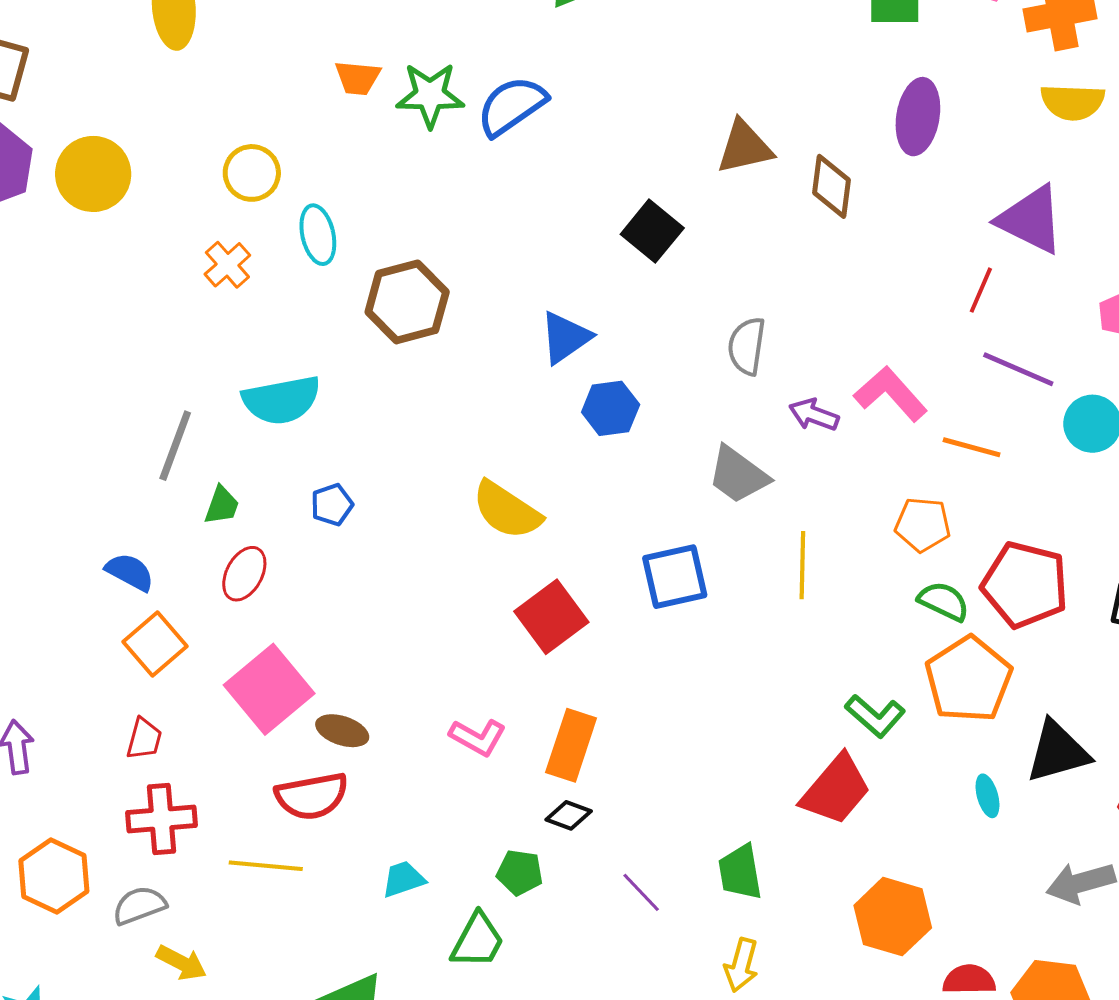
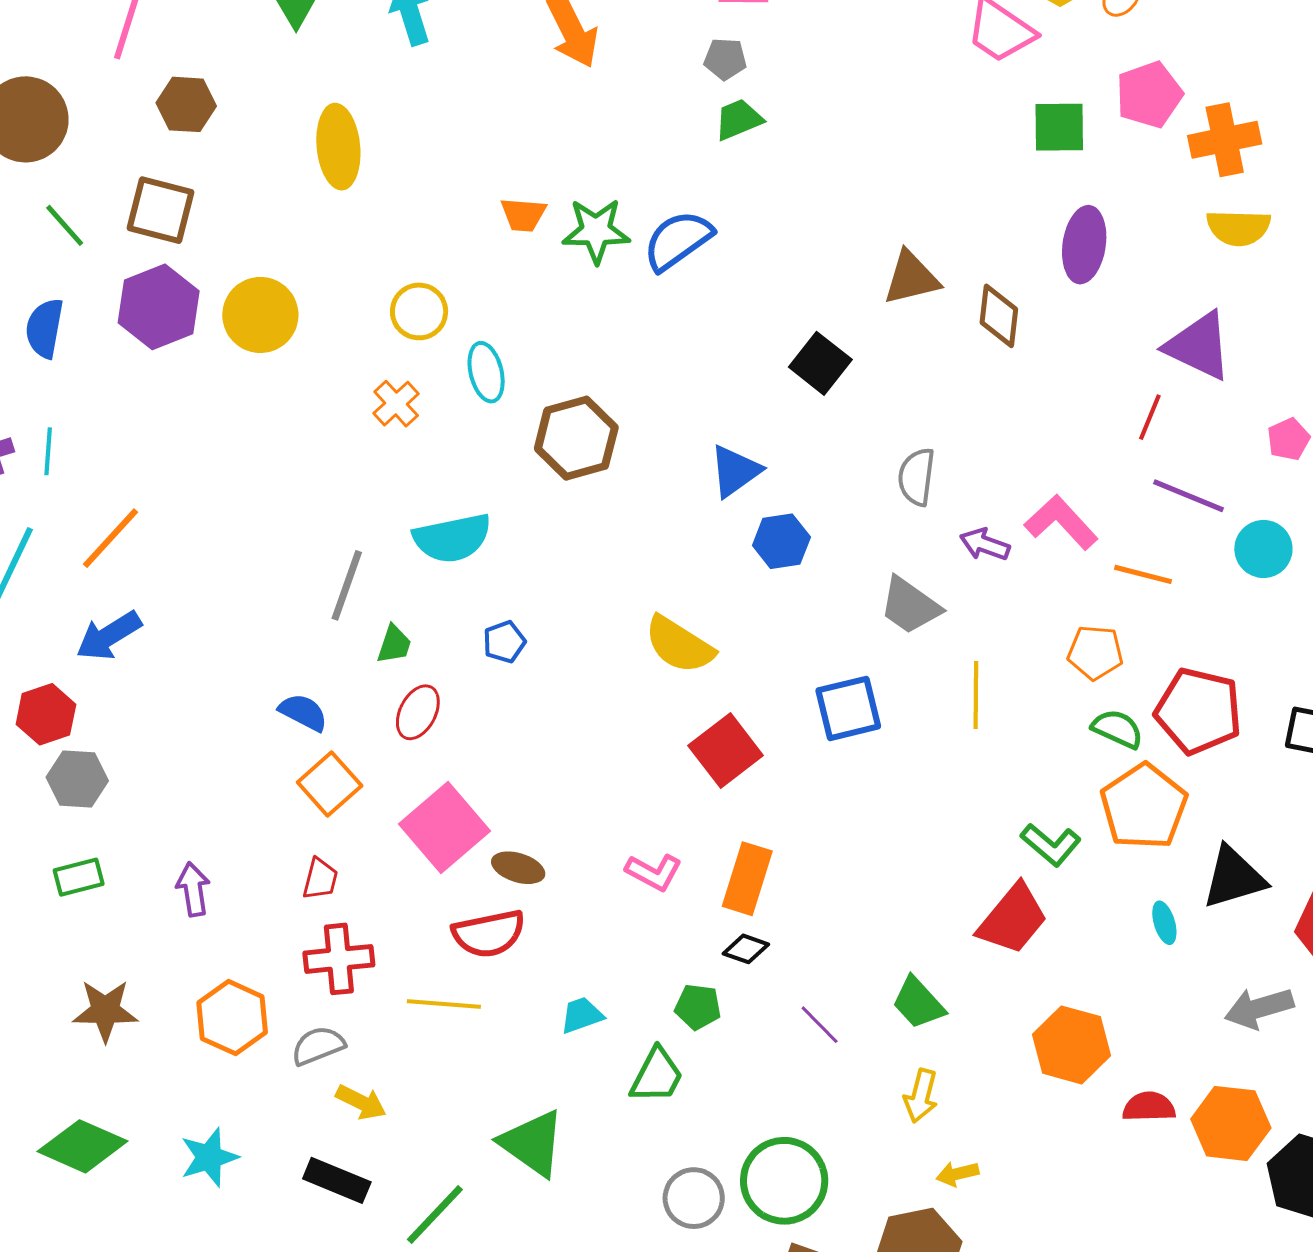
green trapezoid: (740, 872) -> (918, 1003), turned -32

